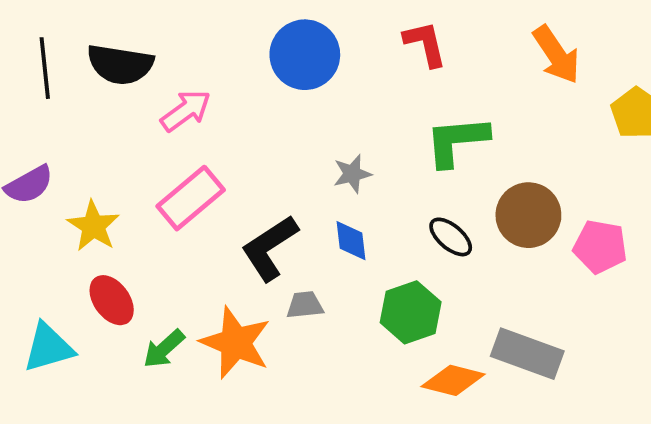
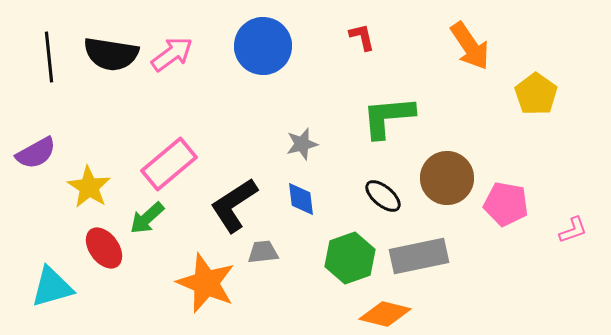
red L-shape: (425, 44) -> (362, 37), size x0.7
pink arrow: (186, 111) -> (172, 54), moved
green arrow: (164, 349) -> (147, 218), moved
gray rectangle: (527, 354) -> (419, 256), moved, turned -32

